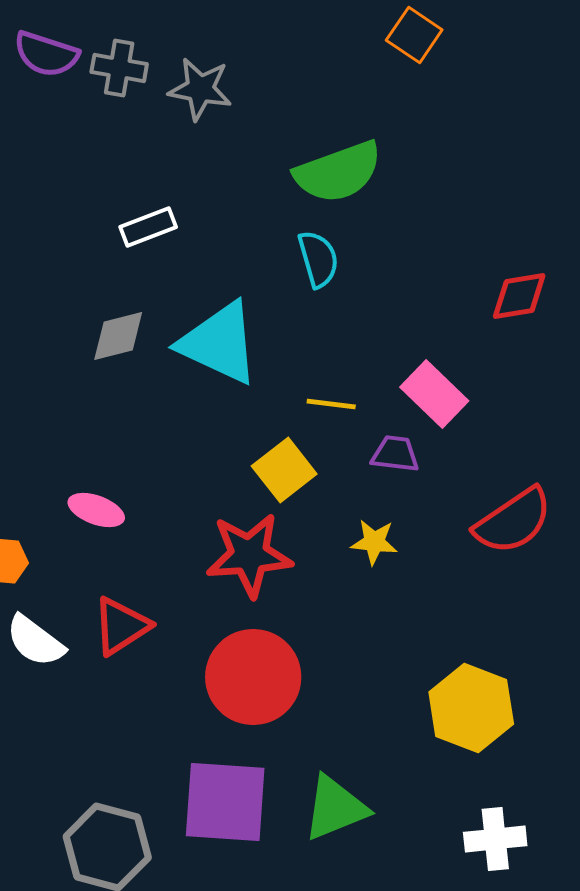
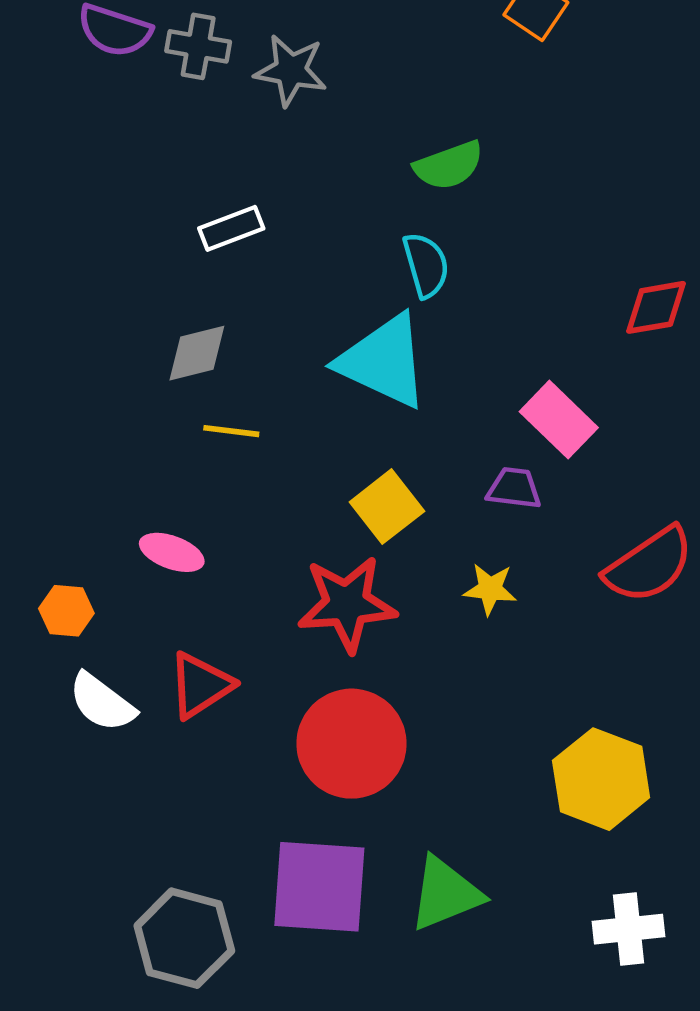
green semicircle: (338, 172) -> (449, 165), size x0.7
cyan triangle: (219, 343) -> (384, 361), moved
yellow line: (331, 404) -> (231, 431), moved

